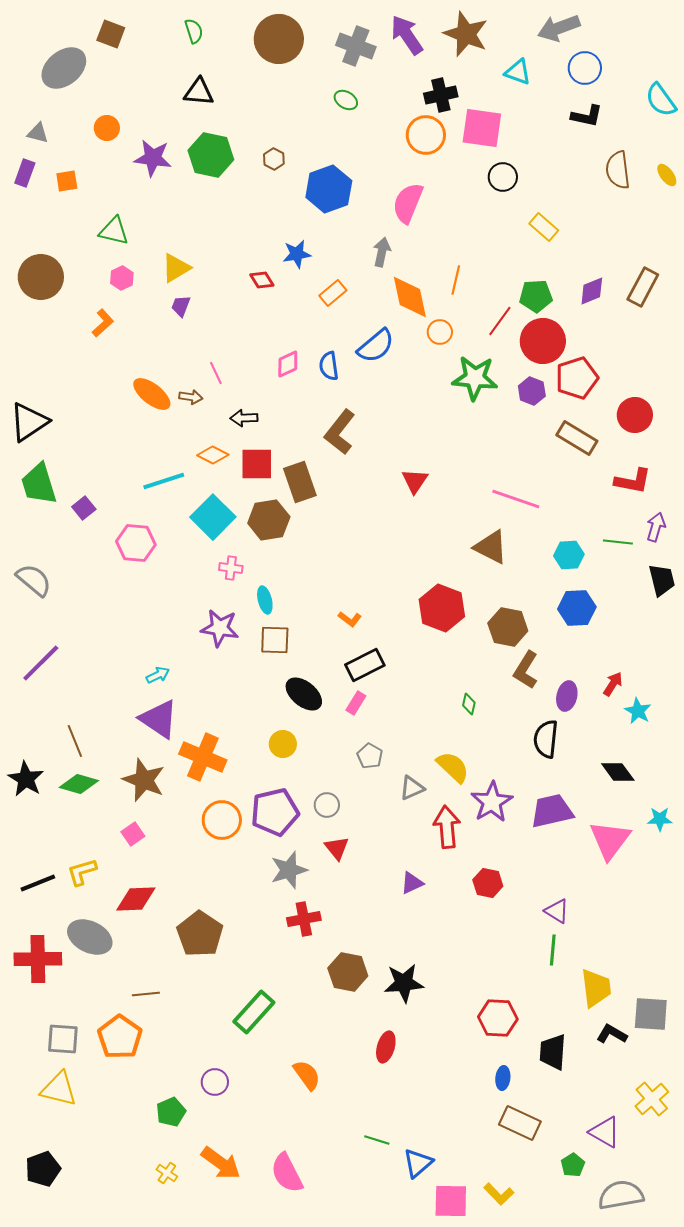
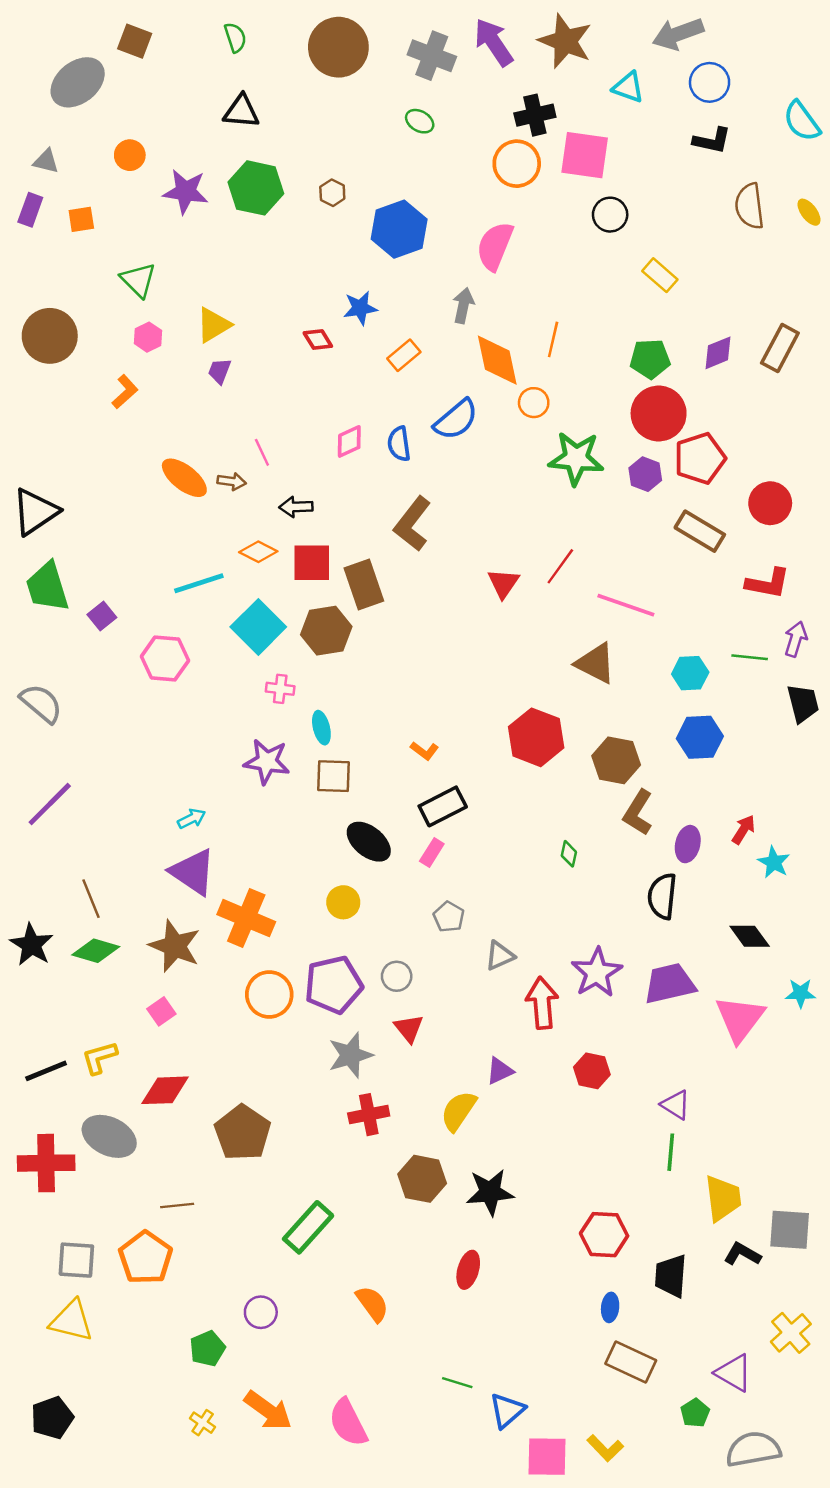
green triangle: (114, 231) -> (138, 280), turned 32
red line: (500, 321) -> (560, 566), moved
yellow semicircle: (453, 767) -> (458, 1111), moved, turned -99

